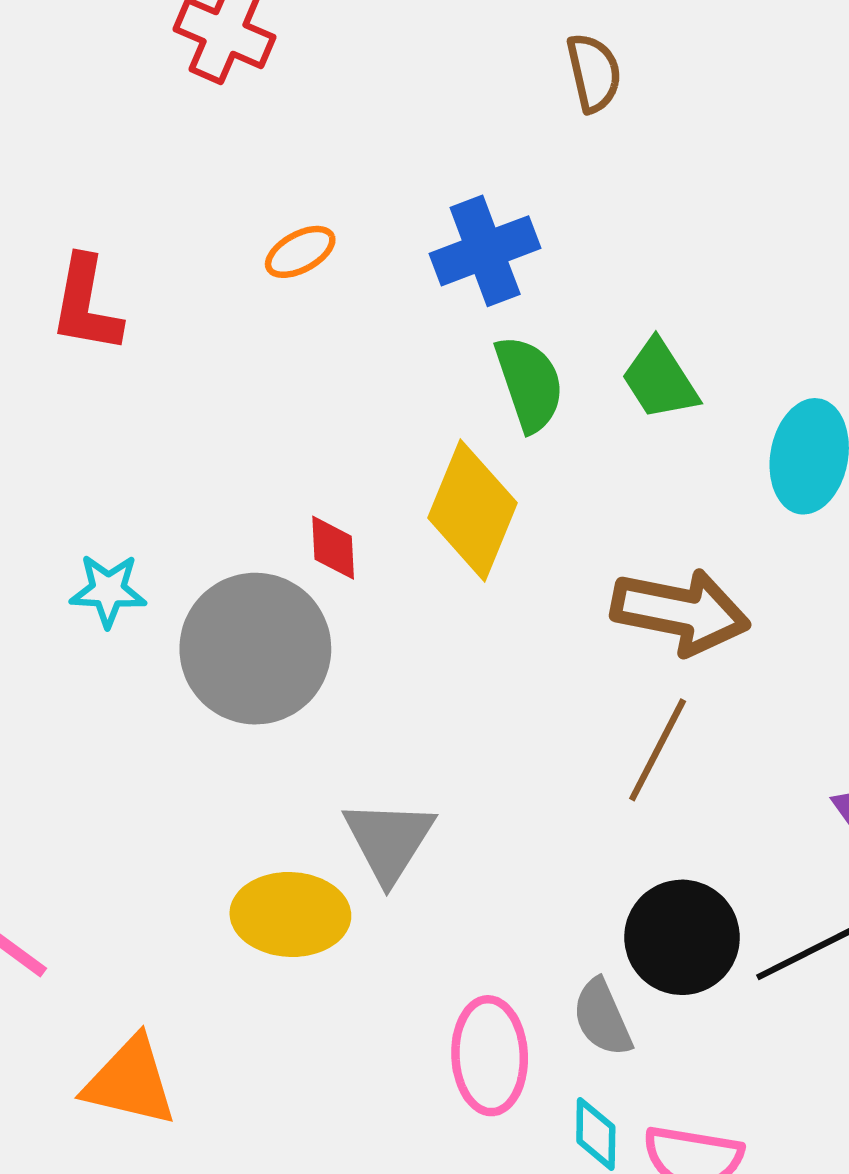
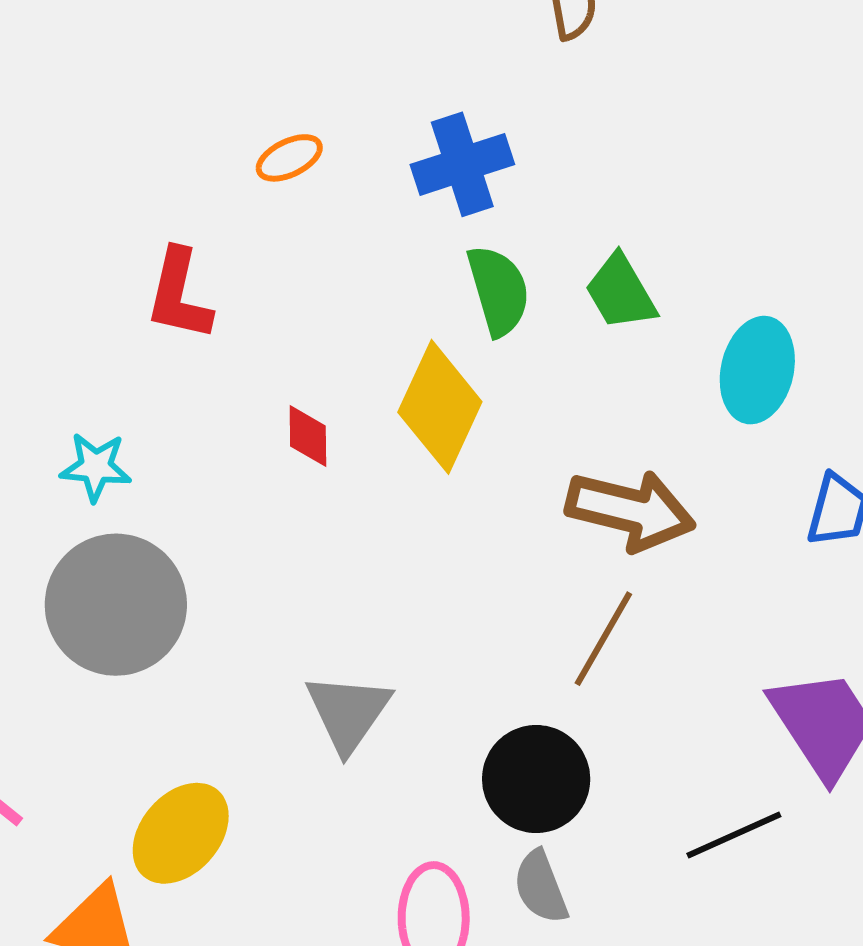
red L-shape: (86, 305) -> (179, 295), moved
gray circle: (255, 649) -> (116, 605), moved
yellow ellipse: (290, 914) -> (181, 833), moved, turned -54
black circle: (682, 937) -> (536, 779), moved

